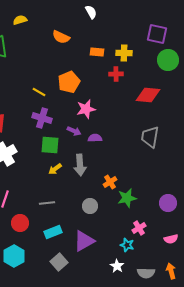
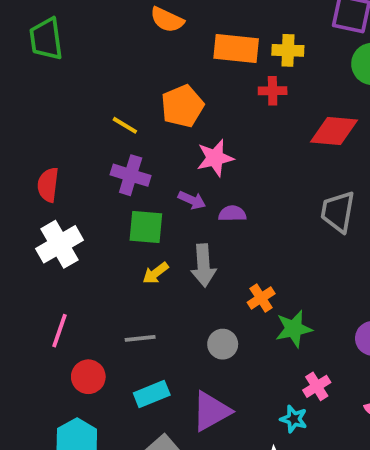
orange rectangle: (97, 52) -> (236, 48), size x1.6

